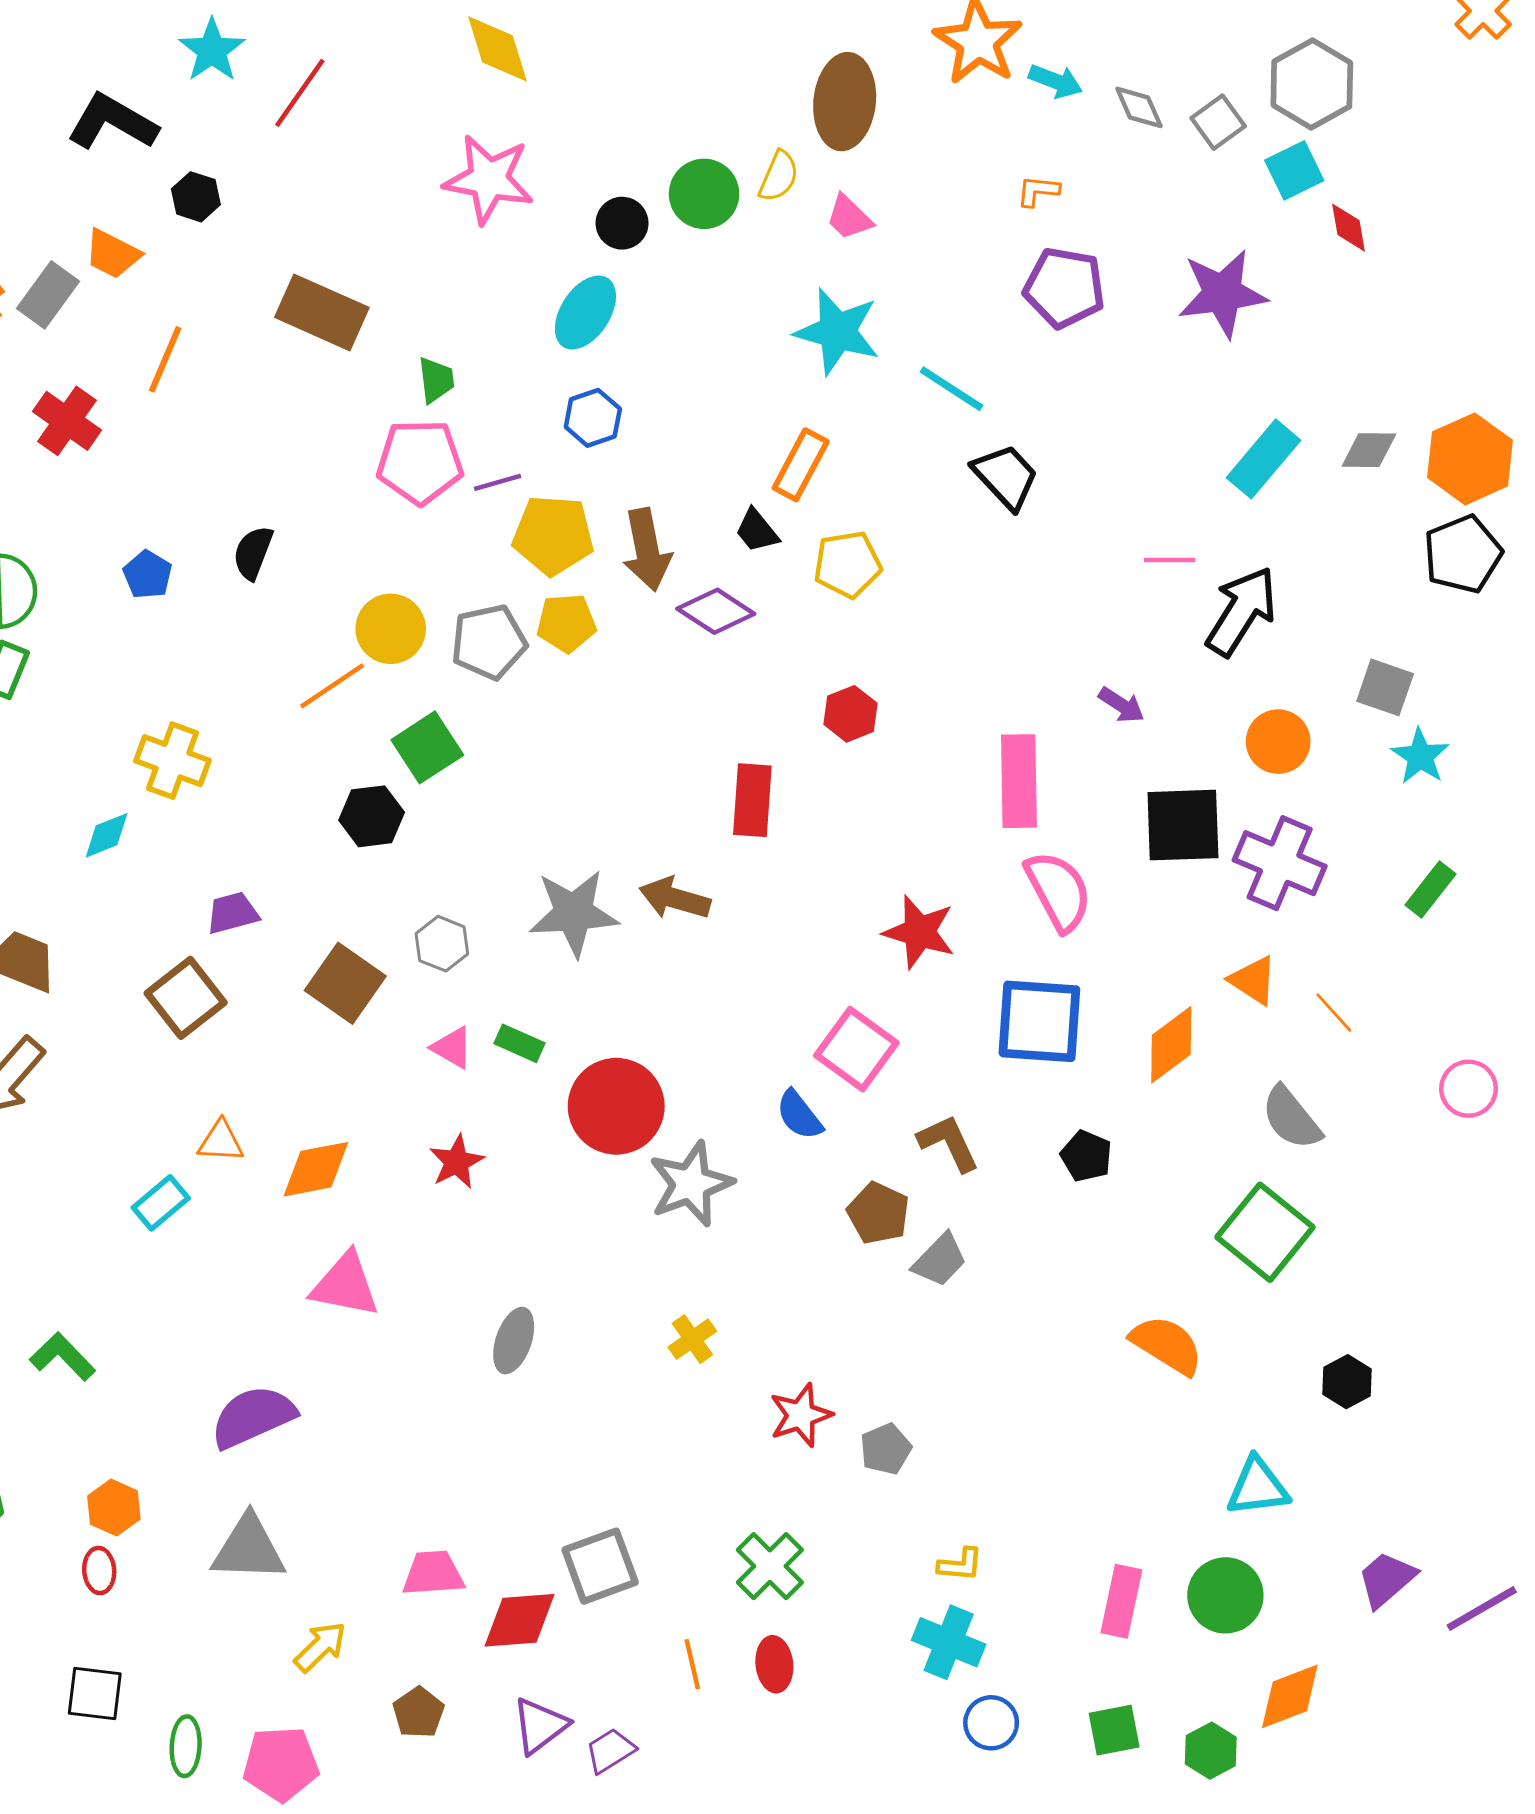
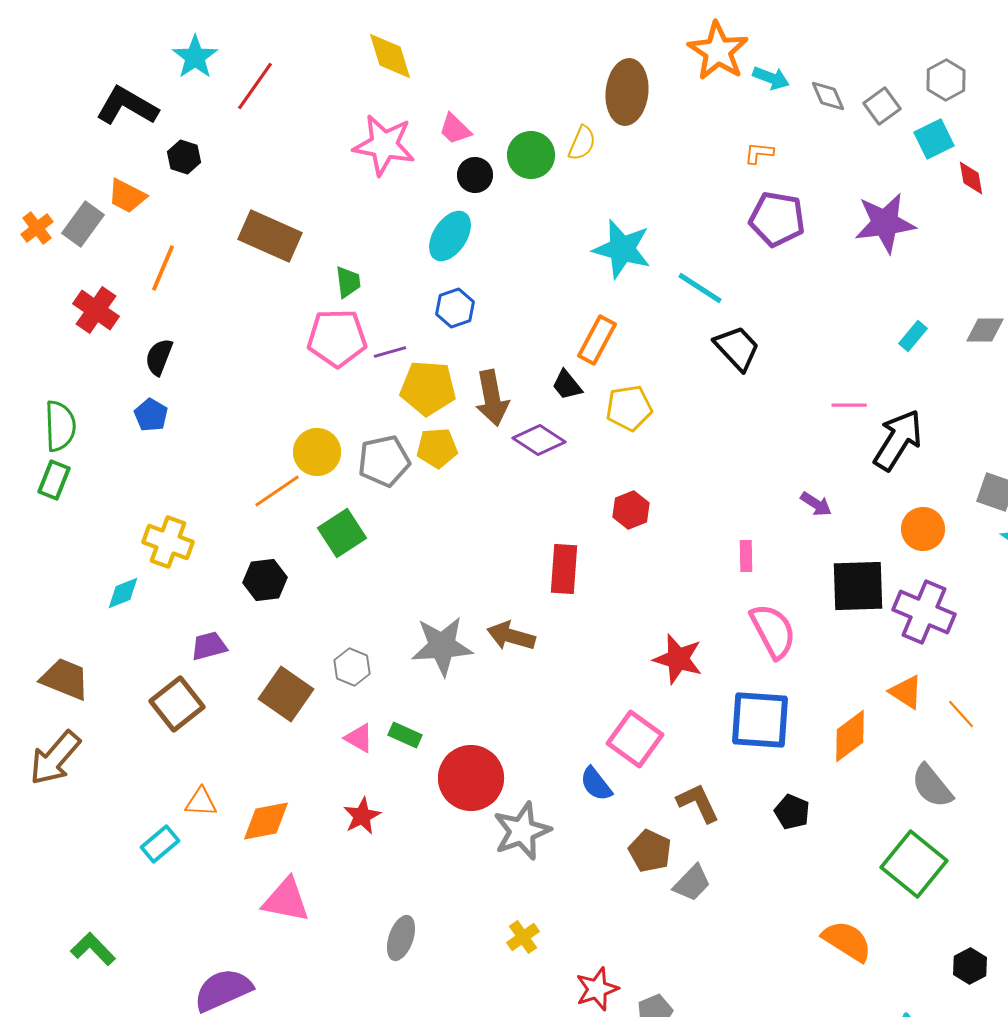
gray hexagon: (1312, 84) -> (946, 80), size x0.7
pink trapezoid: (849, 217) -> (455, 129), moved
cyan rectangle: (1263, 459) -> (913, 336), size x0.6
black semicircle: (253, 553) -> (159, 357), moved
pink rectangle: (1019, 781) -> (746, 556), size x0.5
black hexagon: (372, 816) -> (265, 580), moved

